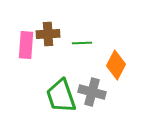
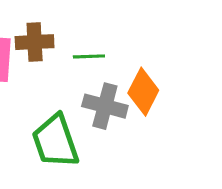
gray cross: (92, 92) -> (105, 106), moved

